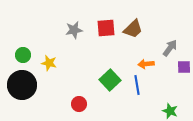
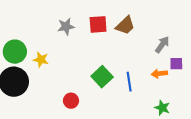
green circle: (23, 55) -> (15, 52), size x1.5
orange arrow: (146, 64) -> (159, 74), moved

